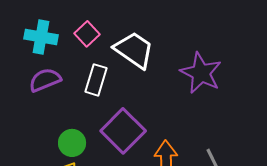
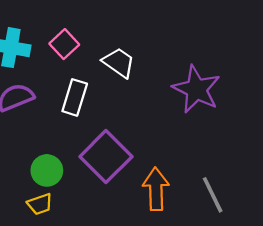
white trapezoid: (134, 50) -> (119, 63), size x0.7

